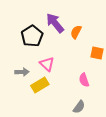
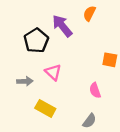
orange semicircle: (76, 32) -> (89, 13), moved
yellow rectangle: (40, 85) -> (45, 108), moved, turned 60

